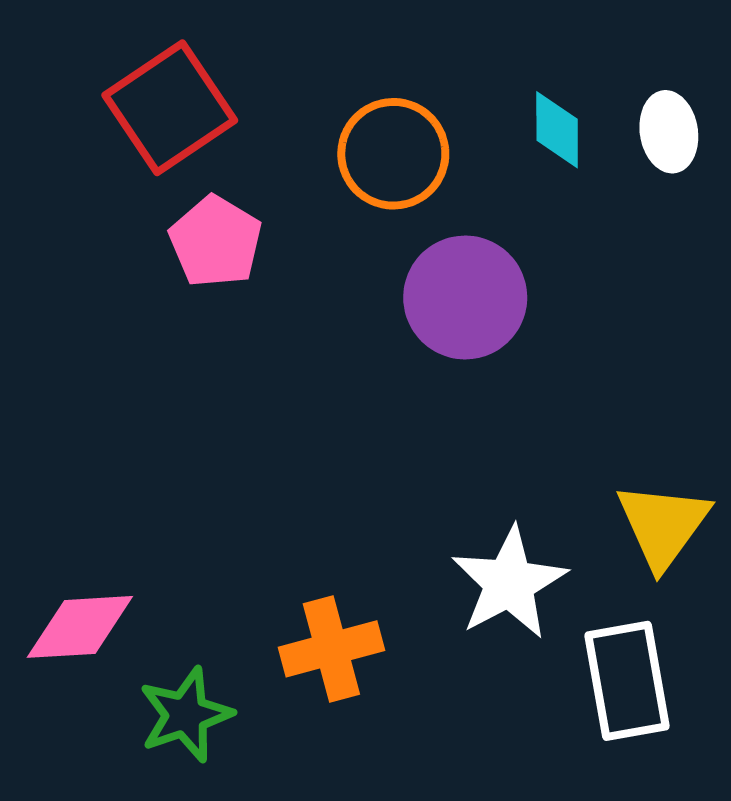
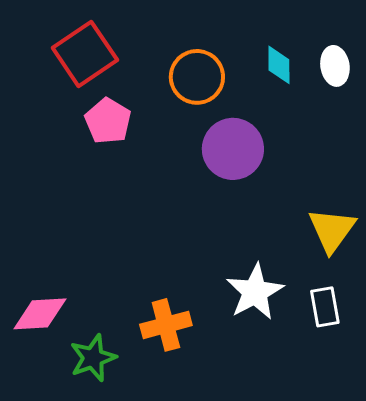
yellow triangle: (663, 525) -> (332, 230), moved
white rectangle: (627, 681) -> (325, 307), moved, size x0.7

